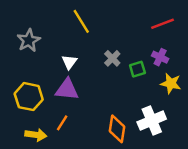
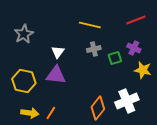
yellow line: (81, 21) -> (90, 25), moved, turned -45
gray cross: (112, 58) -> (94, 49), turned 32
orange line: (62, 123) -> (51, 113), moved
orange diamond: (117, 129) -> (98, 108), turned 30

